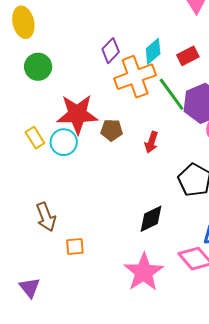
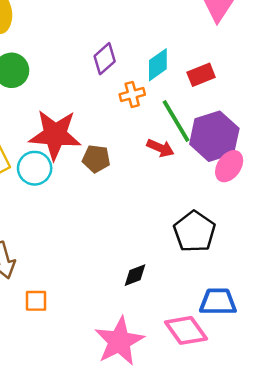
orange cross: (135, 77) -> (132, 95), size x0.5
red arrow: (151, 142) -> (160, 148), moved, turned -90
black diamond: (151, 219) -> (135, 275), size x0.7

